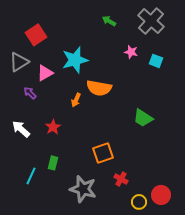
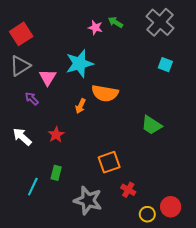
red square: (36, 35) -> (21, 34), moved
pink star: (131, 52) -> (95, 28), moved
pink triangle: (45, 73) -> (48, 77), turned -30

